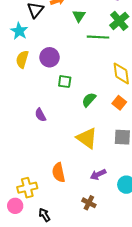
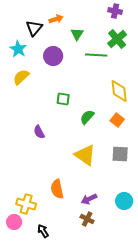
purple circle: (50, 57) -> (53, 56), moved
yellow semicircle: (22, 59) -> (21, 77), turned 30
purple arrow: (98, 175) -> (89, 199), moved
yellow cross: (27, 188) -> (26, 204), turned 30

